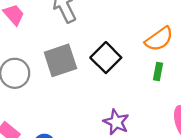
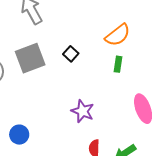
black square: (106, 58) -> (71, 54), size x0.6

